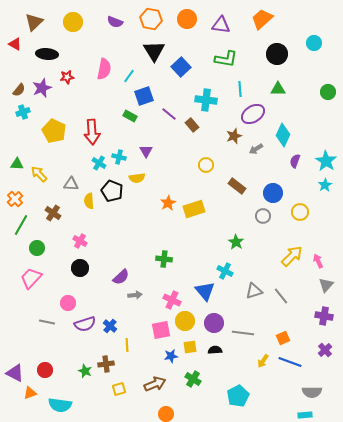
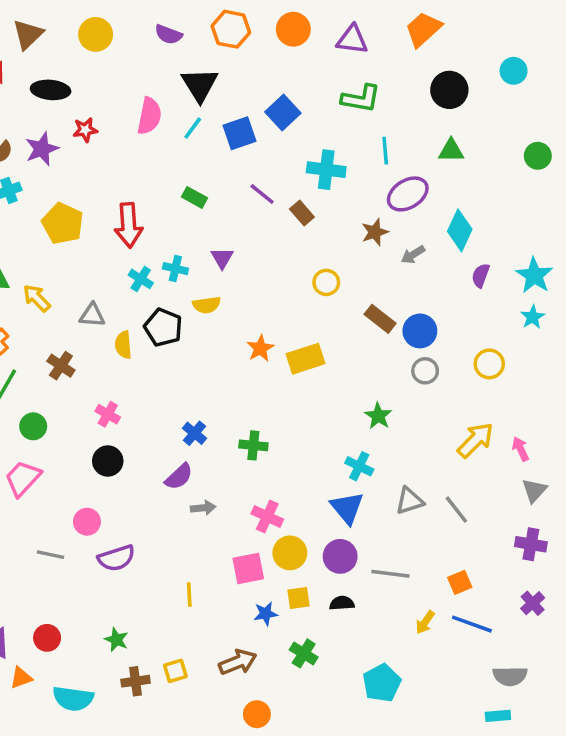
black triangle: (154, 51) -> (200, 85), moved
blue square: (144, 96) -> (240, 133), moved
blue circle: (273, 193) -> (420, 331), moved
blue triangle: (205, 291) -> (347, 508), moved
blue cross: (110, 326) -> (194, 433), moved
brown cross: (106, 364) -> (135, 681), moved

